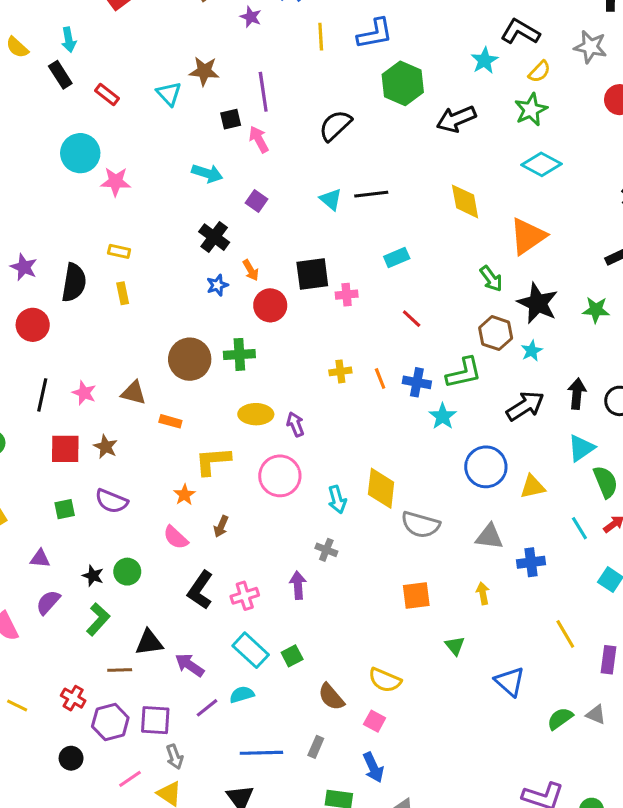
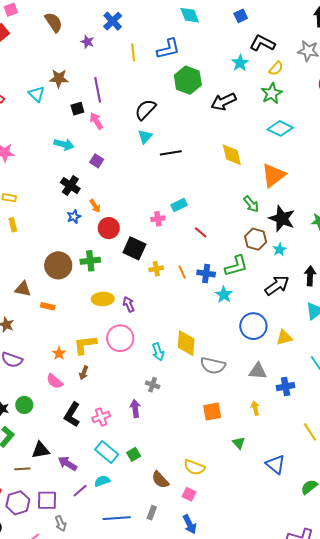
cyan triangle: (331, 199) -> (145, 137), moved, turned 35
cyan rectangle: (397, 257) -> (179, 205), moved
black square: (312, 274) -> (134, 248), moved, turned 35
yellow L-shape: (213, 461) -> (85, 345), moved

